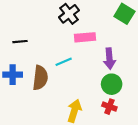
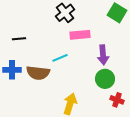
brown semicircle: (40, 78) -> (38, 73), turned 90
red cross: (109, 107) -> (117, 100), moved

